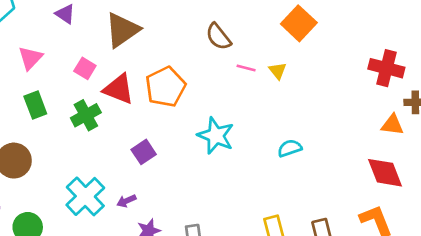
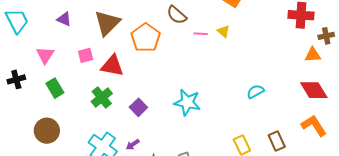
pink square: (85, 68) -> (86, 55), turned -35
orange pentagon: (165, 87) -> (146, 38), moved
green cross: (86, 115) -> (102, 97), moved
cyan star: (216, 136) -> (187, 102), moved
cyan semicircle: (290, 148) -> (255, 92), moved

